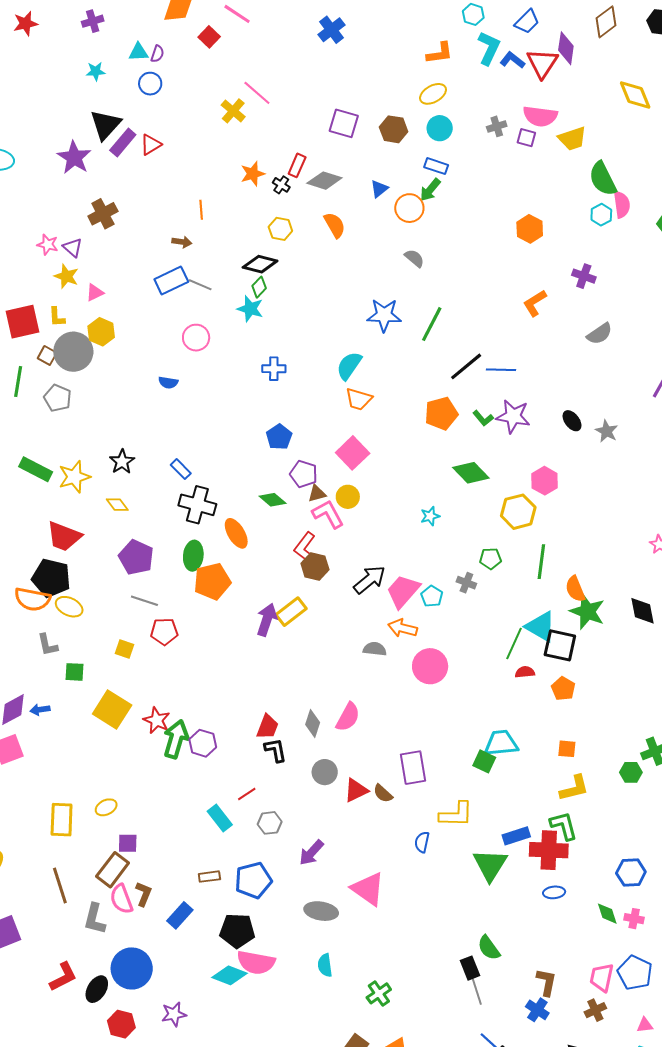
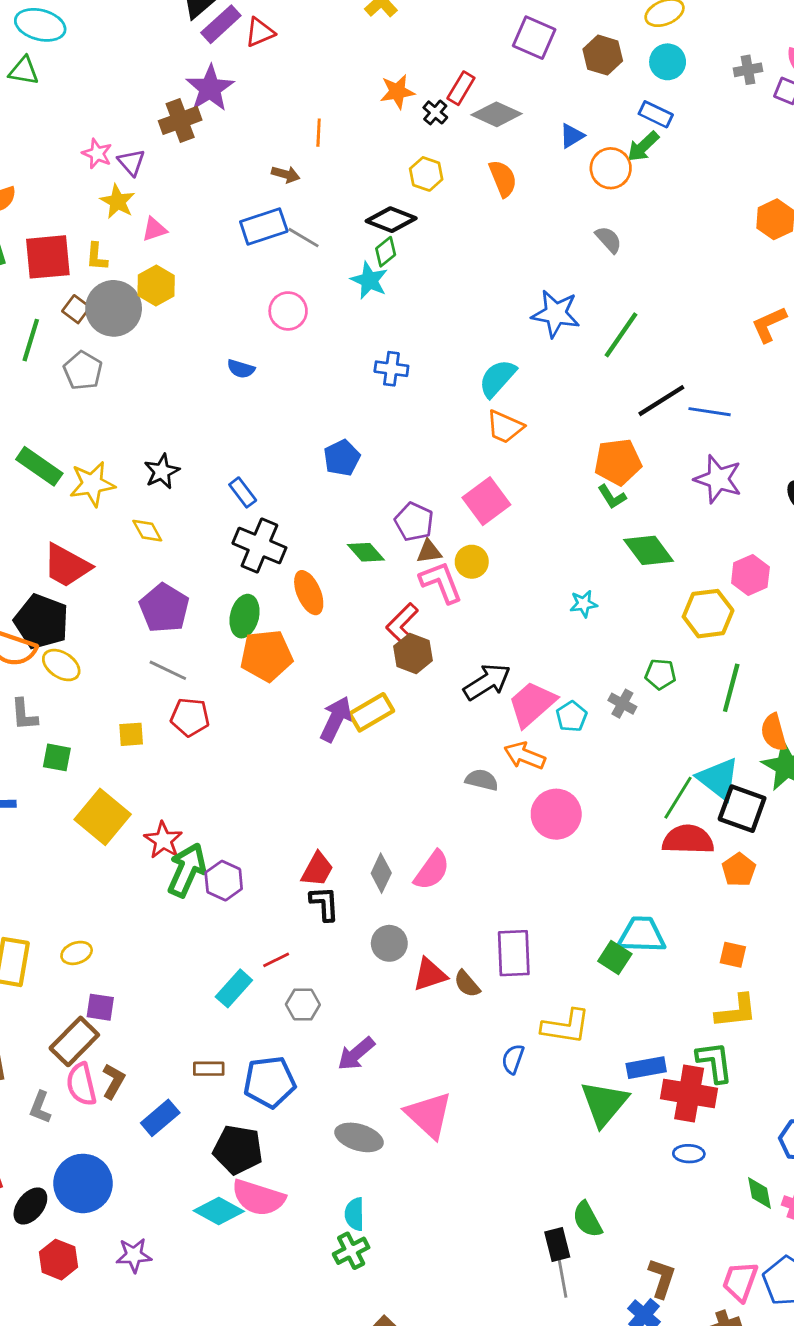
purple star: (74, 158) -> (210, 88), moved
green L-shape: (483, 418) -> (612, 497), moved
blue pentagon: (279, 437) -> (342, 458), moved
yellow square: (124, 649) -> (131, 734), turned -30
red semicircle: (525, 672) -> (688, 840), size x1.8
cyan rectangle: (220, 818) -> (234, 988), turned 72
gray L-shape: (95, 919) -> (40, 1107), size x0.7
green cross: (379, 993) -> (351, 1251), moved

